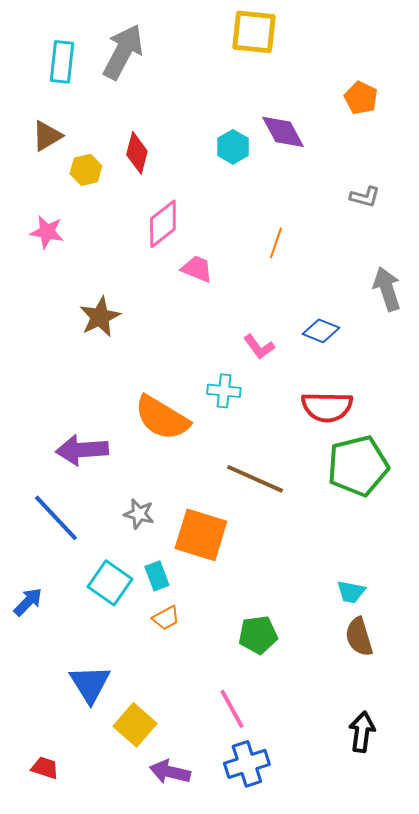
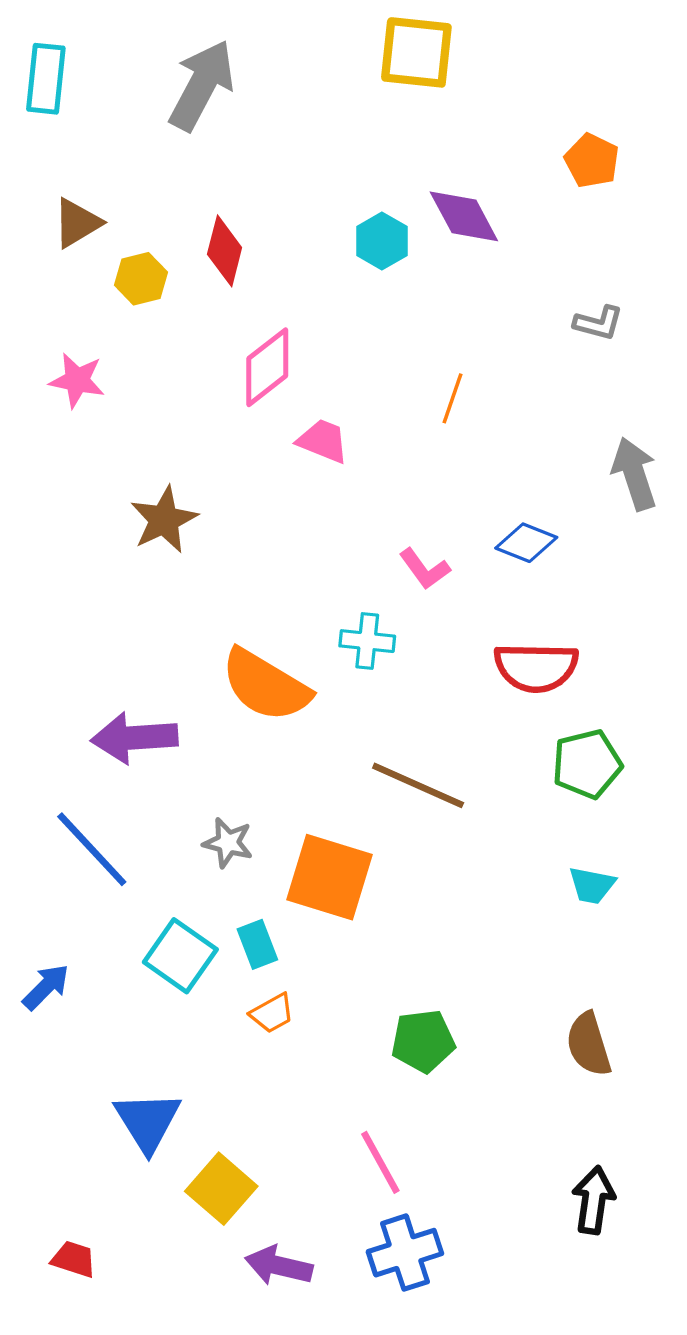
cyan rectangle: (62, 62) -> (46, 79), moved
green pentagon: (358, 466) -> (587, 764), size x0.7
cyan trapezoid: (351, 592) -> (592, 885), moved

